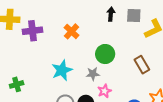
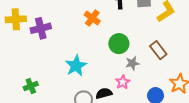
orange cross: (72, 31) -> (92, 18), moved
gray star: (93, 74) -> (132, 63), moved

